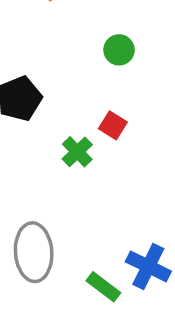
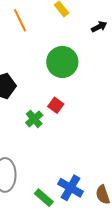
green circle: (119, 50) -> (62, 62), size x1.8

